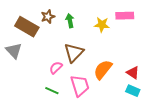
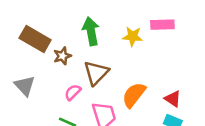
brown star: (48, 17) -> (62, 56), moved
green arrow: (70, 21) -> (91, 31), size x1.5
gray triangle: (14, 51) -> (25, 86), moved

